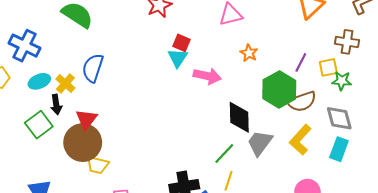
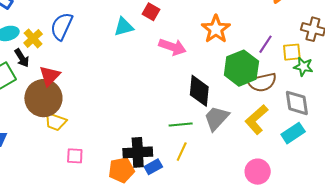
orange star: (249, 53) -> (216, 29), size x1.6
cyan triangle: (178, 58) -> (124, 27), moved, turned 35
black arrow: (56, 104) -> (22, 58), turned -30
cyan rectangle: (339, 149) -> (293, 133), turned 30
green line: (224, 154) -> (181, 125), turned 35

